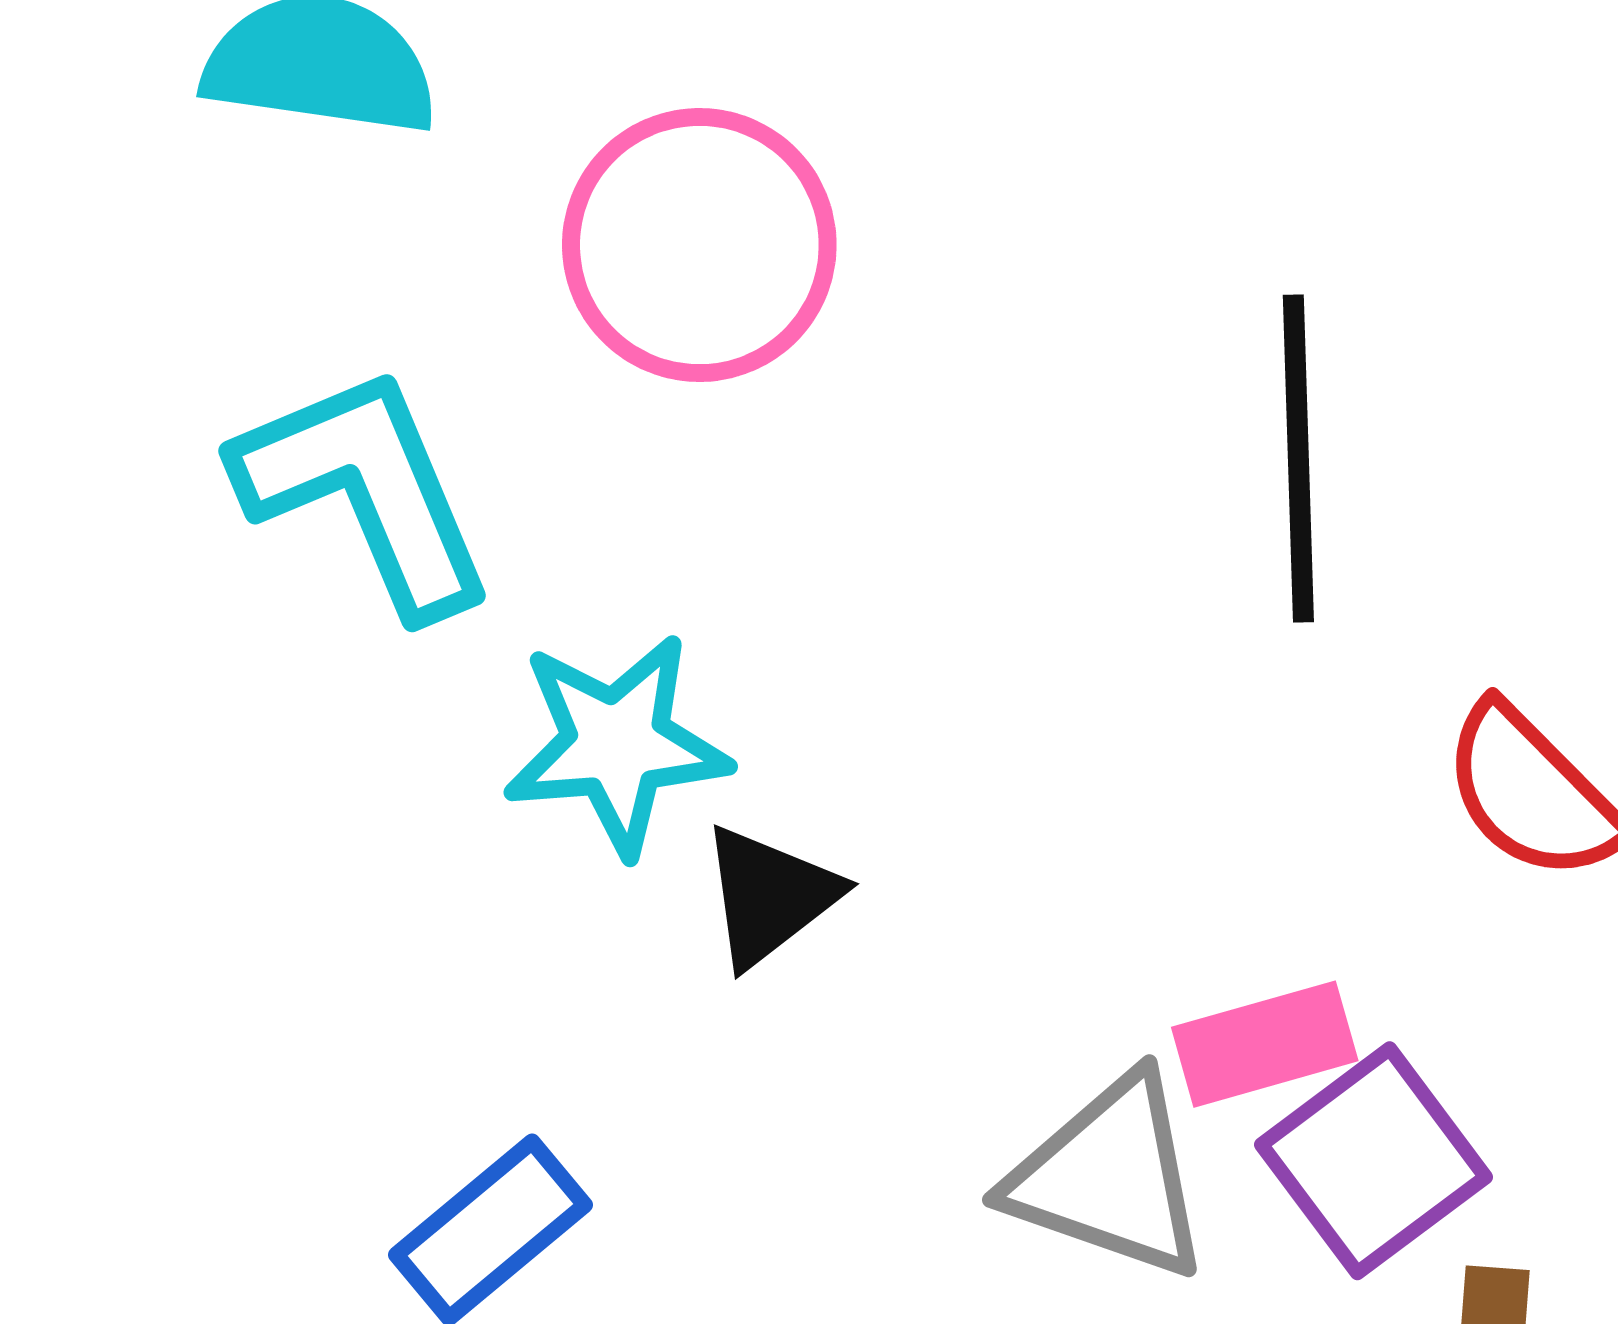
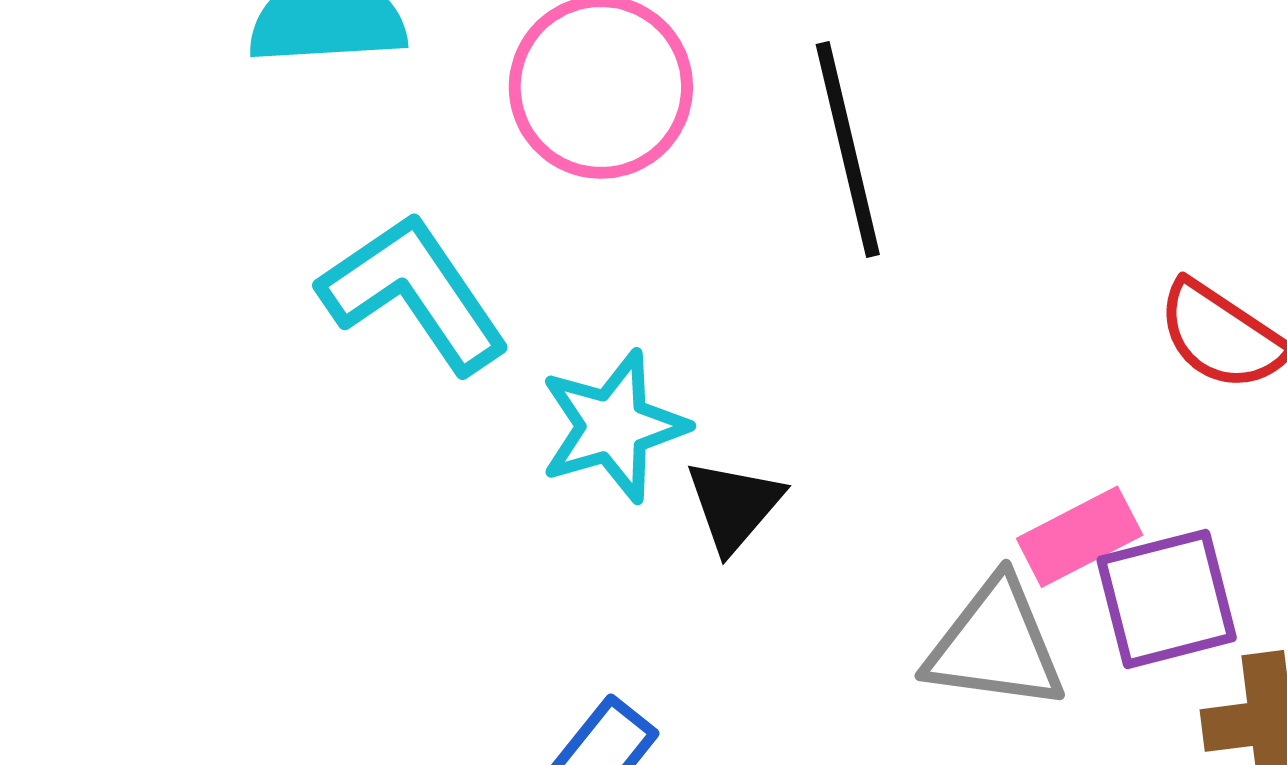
black line: (1298, 459) -> (848, 149), moved
purple square: (1373, 1161) -> (1167, 599), turned 34

